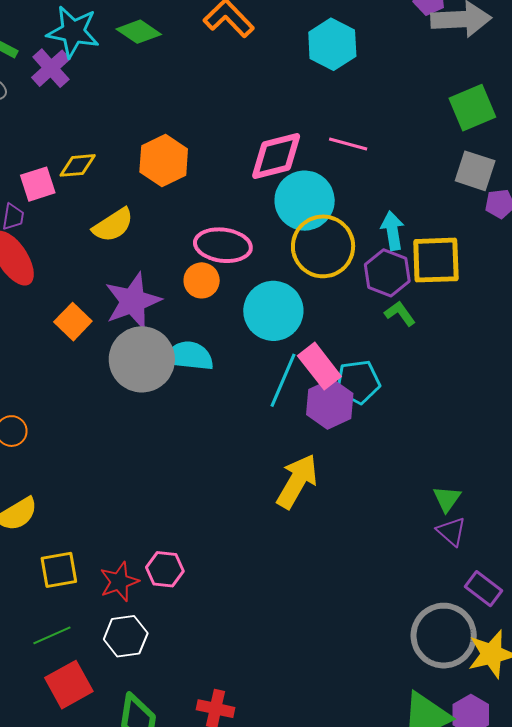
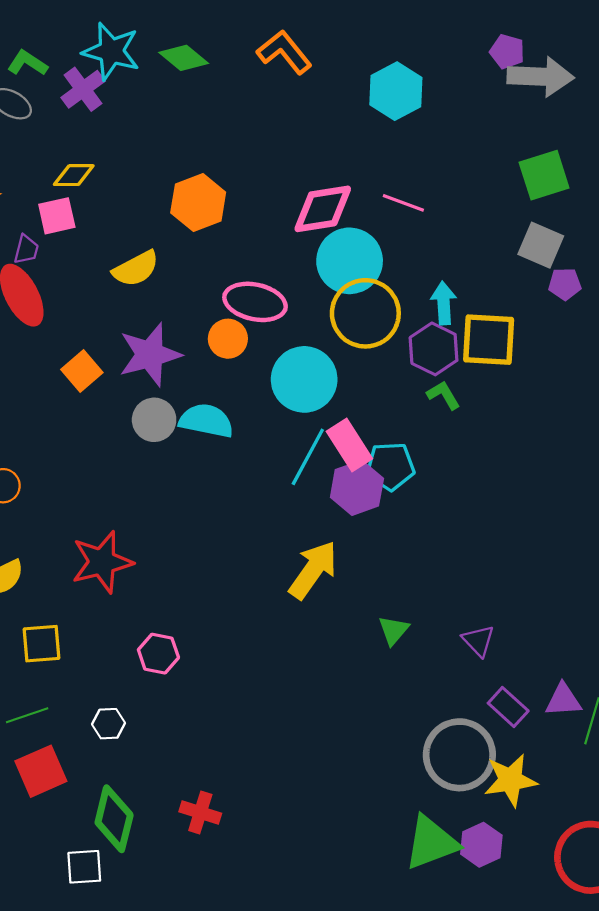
yellow diamond: (78, 165) -> (74, 175), moved
gray circle: (142, 359) -> (154, 420), size x0.6
green triangle: (447, 499) -> (394, 630), moved
red star: (119, 582) -> (102, 562), moved, size x1.4
white hexagon: (126, 636) -> (109, 724), size x0.7

